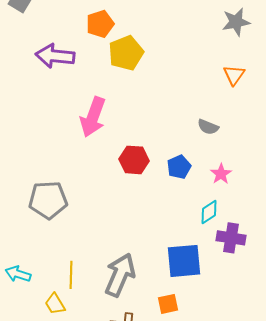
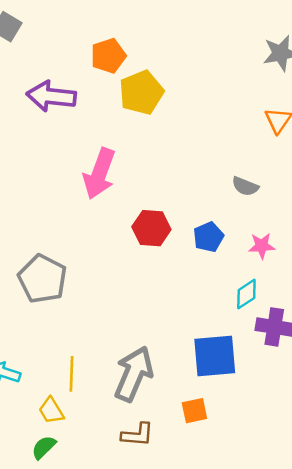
pink star: (221, 174) -> (262, 246), turned 30
gray pentagon: (48, 200) -> (42, 279), turned 30

